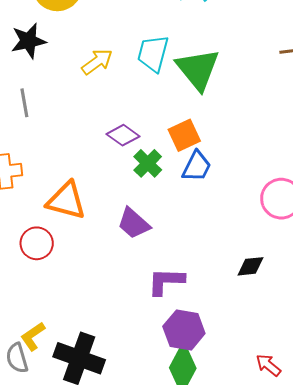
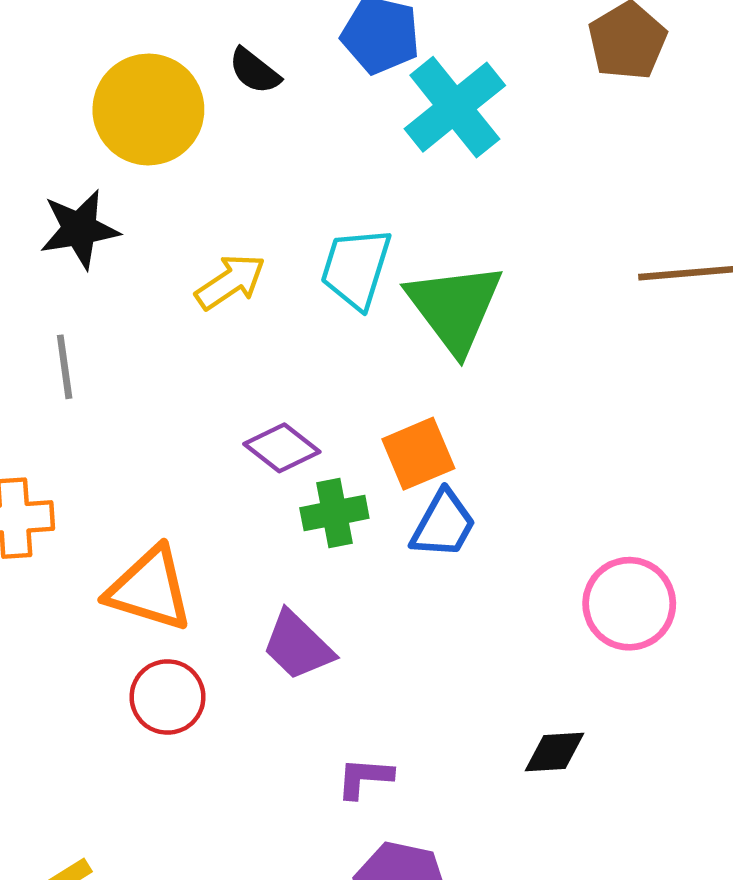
green cross: (148, 163) -> (334, 513), turned 32
red circle: (37, 243) -> (167, 697), moved
purple L-shape: (166, 281) -> (364, 778), size x0.7

